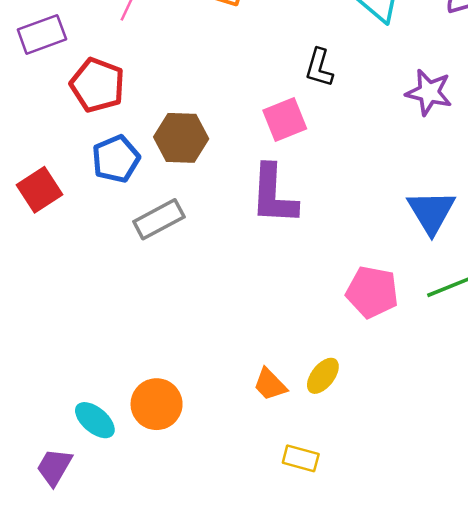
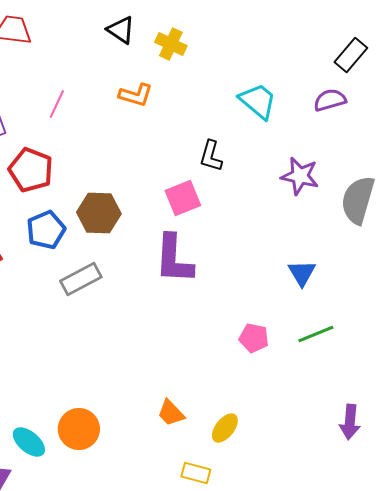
blue triangle: (431, 212) -> (302, 273), size x0.7
pink pentagon: (372, 292) -> (254, 338), size x0.7
yellow ellipse: (323, 376) -> (225, 428), moved

